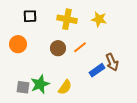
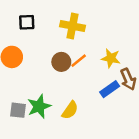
yellow star: (99, 19) -> (111, 58), moved
orange line: (80, 47) -> (79, 61), moved

